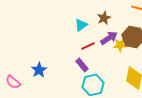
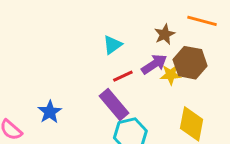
brown star: (104, 18) -> (165, 34), moved
purple rectangle: (82, 65) -> (114, 104), size x1.5

